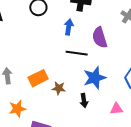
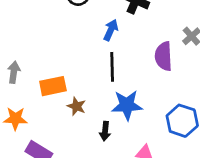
purple semicircle: (100, 38) -> (164, 56), moved
black line: (77, 53) -> (112, 67), turned 65

